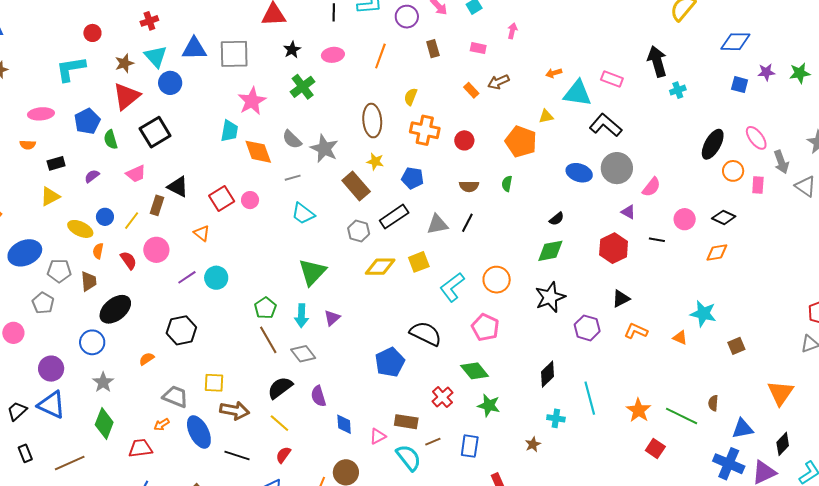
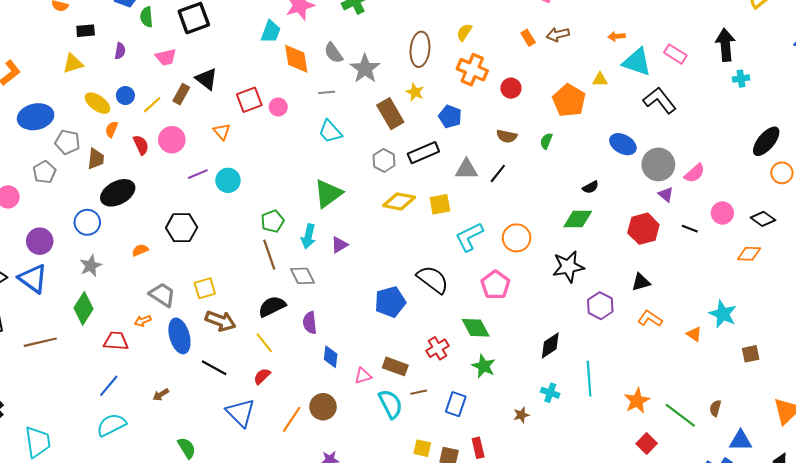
gray circle: (617, 168) -> (658, 164), moved
purple semicircle: (92, 176) -> (120, 51), turned 126
yellow square: (214, 383) -> (205, 288), turned -30

